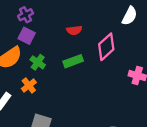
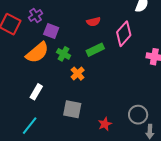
purple cross: (26, 15) -> (36, 15), moved
orange cross: (29, 85) -> (78, 74), moved

